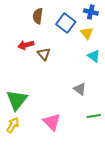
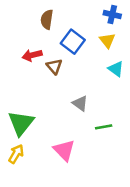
blue square: (66, 23) -> (73, 42), moved
gray triangle: (80, 89) -> (80, 103), moved
green line: (94, 116) -> (104, 127), moved

